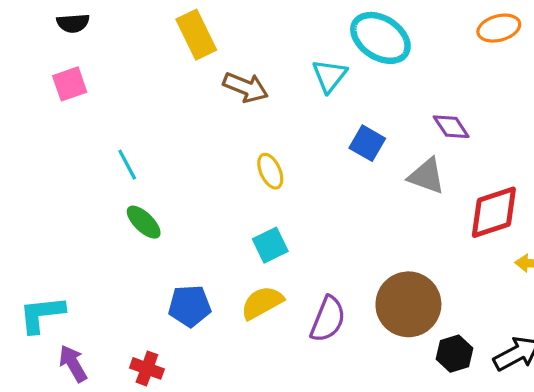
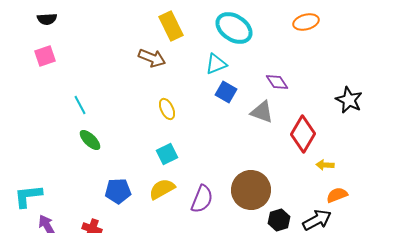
yellow rectangle: (196, 35) -> (171, 26), moved
cyan triangle: (329, 76) -> (216, 64), moved, turned 30
red diamond: (494, 212) -> (303, 134), turned -42

